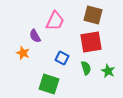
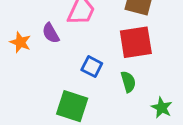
orange star: (23, 53) -> (20, 42), moved
green star: (108, 71) -> (162, 108), moved

